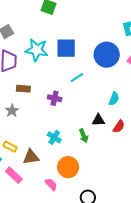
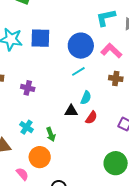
cyan line: (77, 78) -> (78, 71), moved
cyan semicircle: (114, 99) -> (86, 98), moved
green arrow: (84, 136) -> (51, 134), moved

